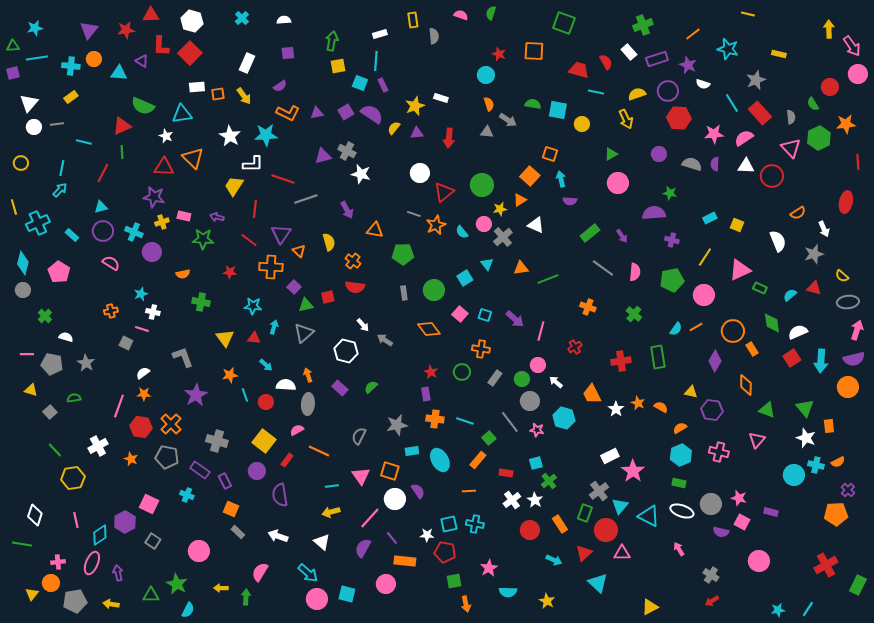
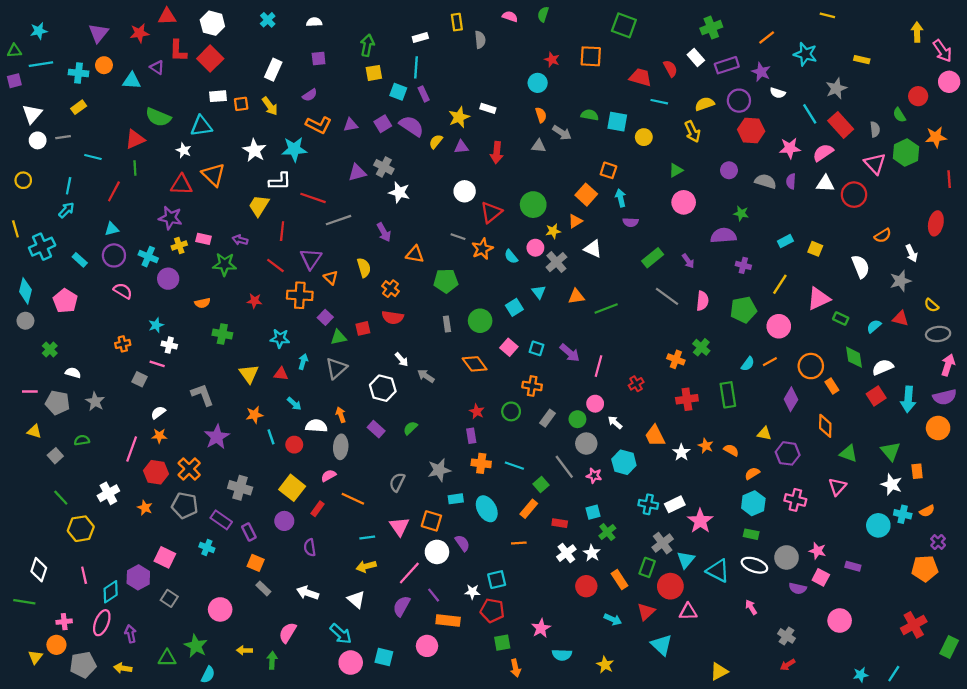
orange cross: (588, 307) -> (676, 359), moved
purple semicircle: (280, 495) -> (310, 547), size x0.7
cyan cross: (475, 524) -> (648, 504), moved

